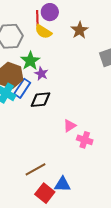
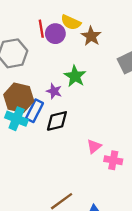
purple circle: (50, 12) -> (55, 34), moved
yellow semicircle: (43, 32) -> (71, 22), moved
green star: (30, 61) -> (75, 76), moved

